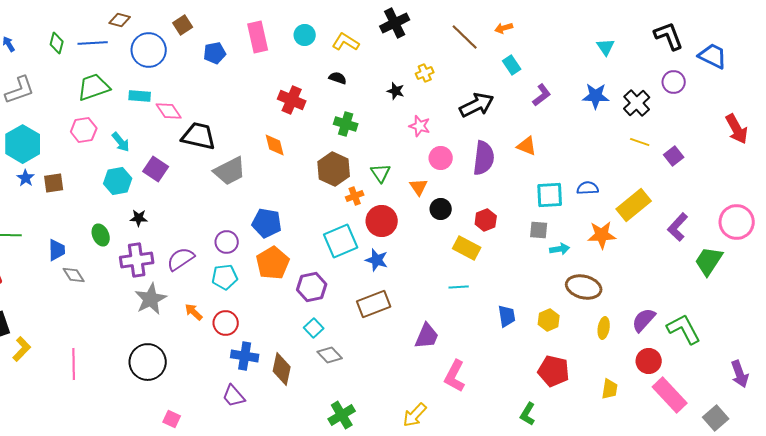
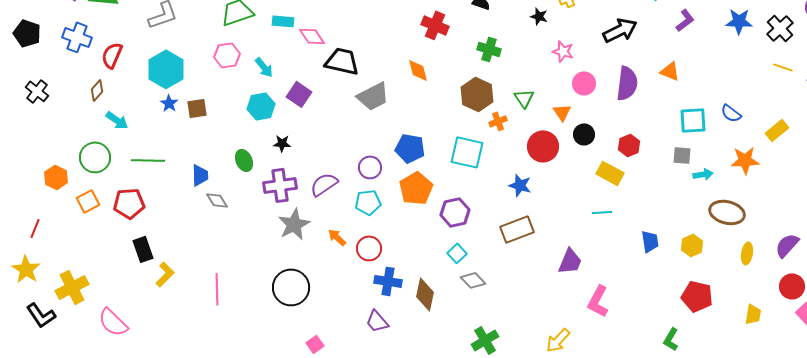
blue semicircle: (588, 188) -> (731, 113), turned -140
yellow rectangle: (634, 205) -> (777, 130), size x0.7
red circle: (382, 221) -> (543, 146), moved
cyan square: (341, 241) -> (467, 152), moved, turned 36
pink square: (172, 419) -> (315, 344), turned 30

